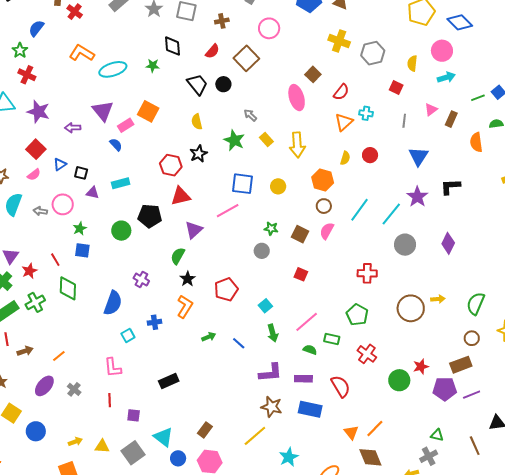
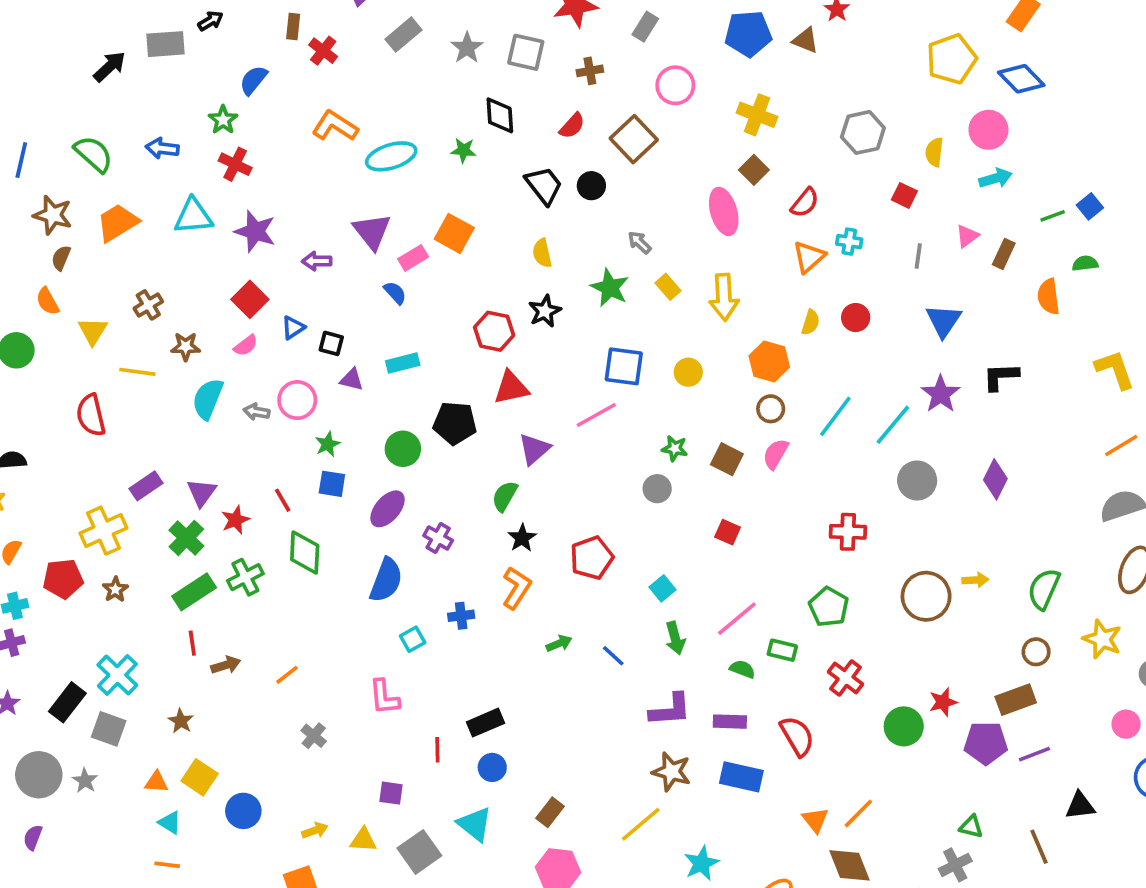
yellow cross: (339, 41) -> (757, 115), moved
purple ellipse: (44, 386) -> (388, 509), moved
red line: (110, 400) -> (437, 750), moved
purple square: (134, 415) -> (391, 793), moved
blue circle: (178, 458) -> (492, 767), moved

